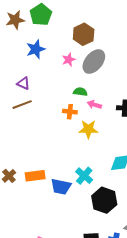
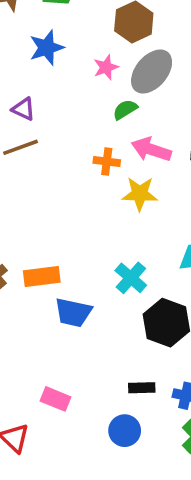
green semicircle: (80, 92) -> (125, 110), moved, turned -40
pink arrow: (94, 105) -> (151, 150), size x1.5
blue trapezoid: (61, 187) -> (73, 313), moved

